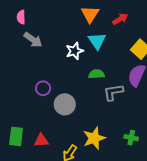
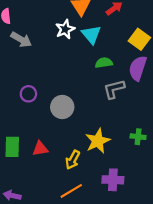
white star: (75, 51) -> (65, 29), moved
green semicircle: (97, 74) -> (104, 63), moved
purple circle: (43, 88) -> (28, 94), moved

